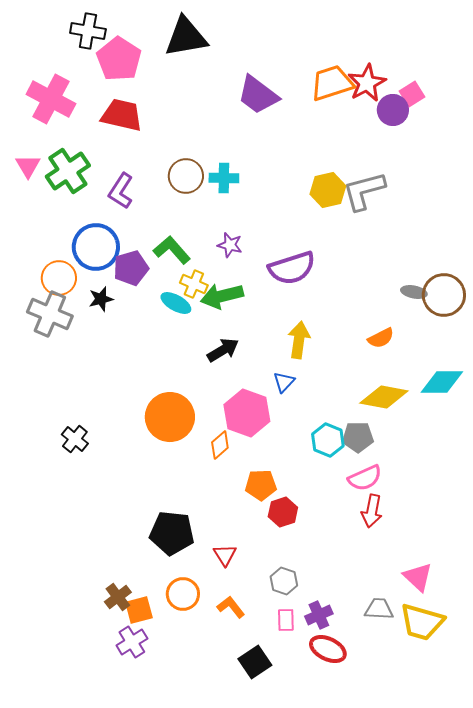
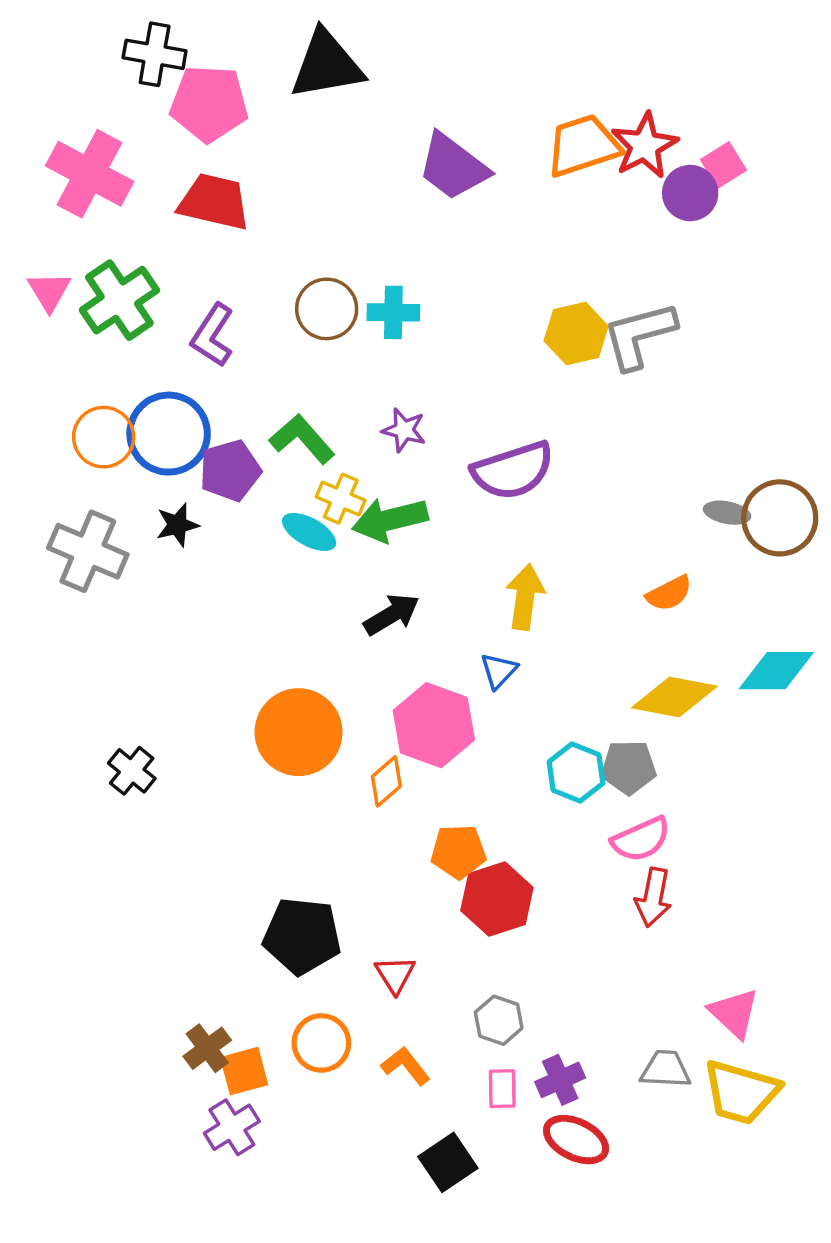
pink pentagon: (119, 59) -> (209, 103), turned -30
orange circle: (59, 278) -> (104, 437), moved
red hexagon: (283, 512) -> (497, 899), size x1.4

